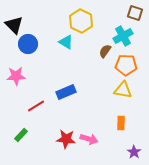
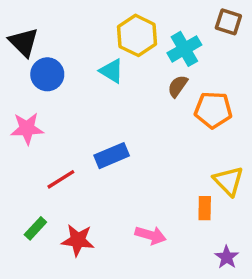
cyan cross: (123, 36) -> (184, 49), moved
yellow triangle: (123, 90) -> (228, 181), moved, turned 36
red star: (66, 139) -> (78, 240), moved

